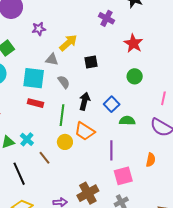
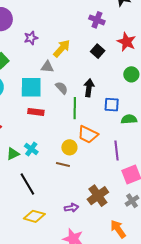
black square: (91, 62) -> (98, 51), moved, turned -32
black arrow: (84, 101) -> (89, 88), moved
blue square: (112, 104) -> (112, 105), turned -35
green line: (62, 115) -> (75, 108), moved
brown line: (45, 158) -> (63, 165), moved, turned -32

